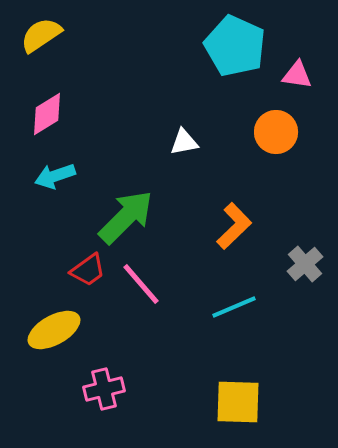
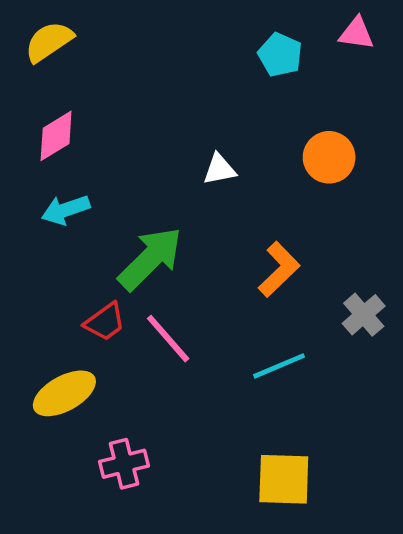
cyan pentagon: (235, 46) -> (280, 55), size x0.6
pink triangle: (297, 75) -> (357, 33), moved

